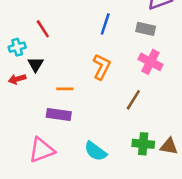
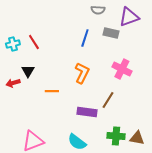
gray rectangle: (146, 29) -> (111, 33), moved
cyan cross: (17, 47) -> (13, 44), moved
purple rectangle: (59, 114) -> (87, 112), moved

